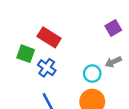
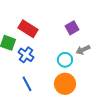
purple square: (113, 28) -> (72, 28), moved

